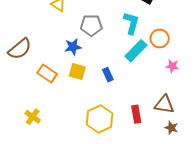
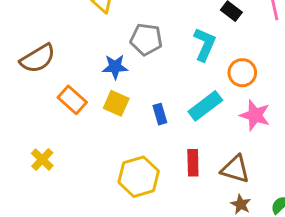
cyan rectangle: (136, 51) -> (205, 106), moved
pink star: (172, 66) -> (255, 115), size x1.5
red rectangle: (136, 114) -> (193, 163), moved

